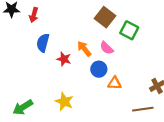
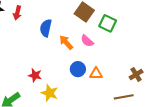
blue semicircle: (43, 43) -> (46, 28), moved
red star: (64, 59) -> (35, 75), moved
blue circle: (99, 69) -> (78, 69), moved

